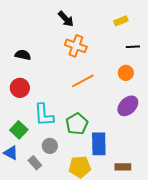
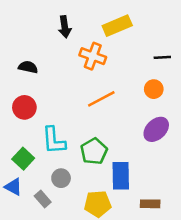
black arrow: (66, 19) -> (65, 27), moved, turned 36
yellow rectangle: (121, 21) -> (117, 26), moved, size x1.6

